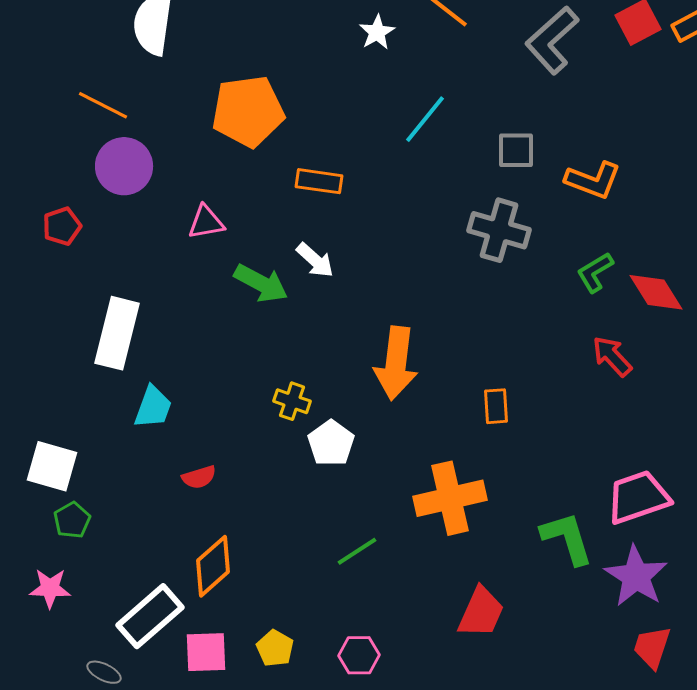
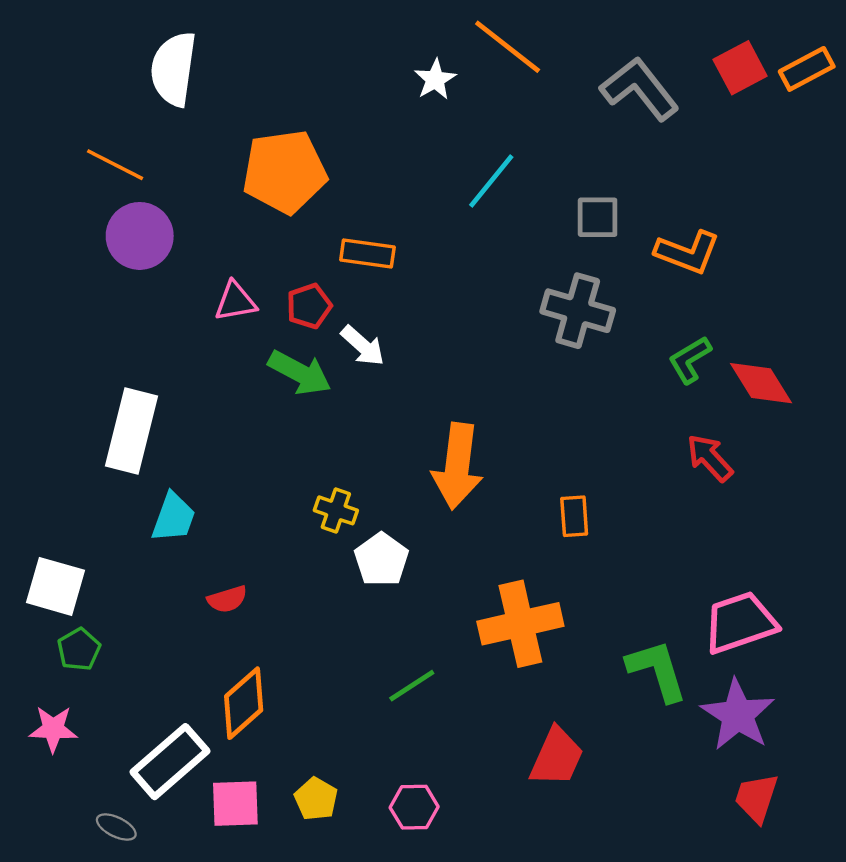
gray L-shape: (552, 40) -> (640, 89), turned 94
red pentagon: (62, 226) -> (309, 306), moved

